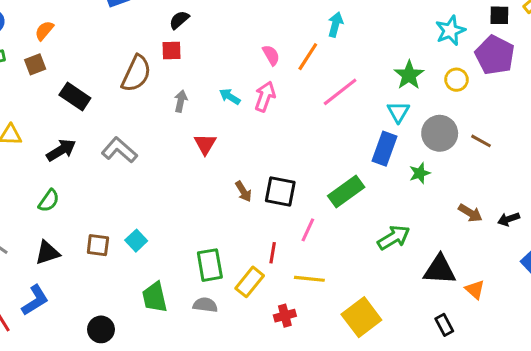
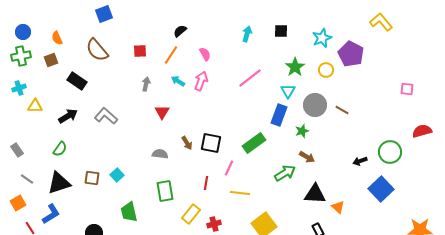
black square: (499, 15) -> (281, 31), moved
black semicircle: (179, 20) -> (180, 31), moved
orange semicircle: (44, 31) -> (57, 38), turned -64
orange line: (308, 57) -> (171, 55), moved
brown semicircle: (136, 74) -> (97, 50), moved, turned 115
brown arrow: (470, 213) -> (307, 157), moved
black triangle: (47, 253) -> (59, 183), size x1.4
yellow line: (309, 279) -> (240, 193), moved
yellow rectangle: (250, 282) -> (191, 214), moved
gray semicircle: (205, 305) -> (160, 154), moved

